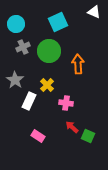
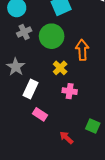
yellow cross: (47, 85) -> (60, 68), moved
red arrow: (72, 127) -> (66, 138), moved
pink rectangle: (38, 136) -> (40, 114), moved

